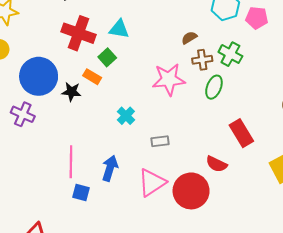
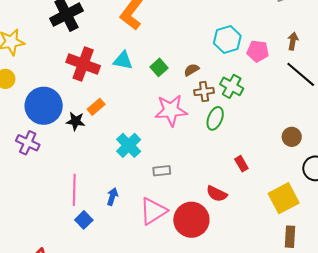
green square: (107, 57) -> (159, 67), moved
orange rectangle: (92, 77) -> (96, 107), turned -72
cyan cross: (126, 116) -> (129, 145), size x1.4
red rectangle: (241, 133) -> (241, 164), size x0.6
blue arrow: (110, 168) -> (112, 197), size x0.7
blue square: (81, 192) -> (84, 220), turned 30

